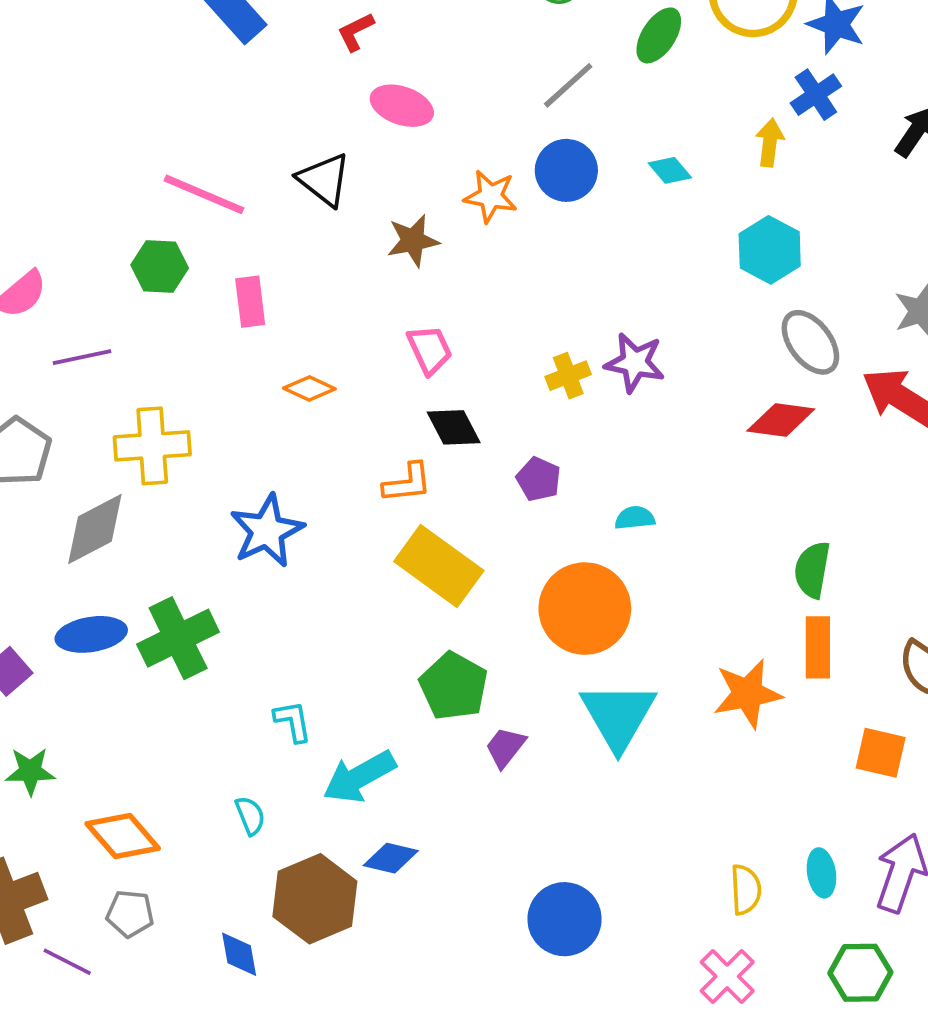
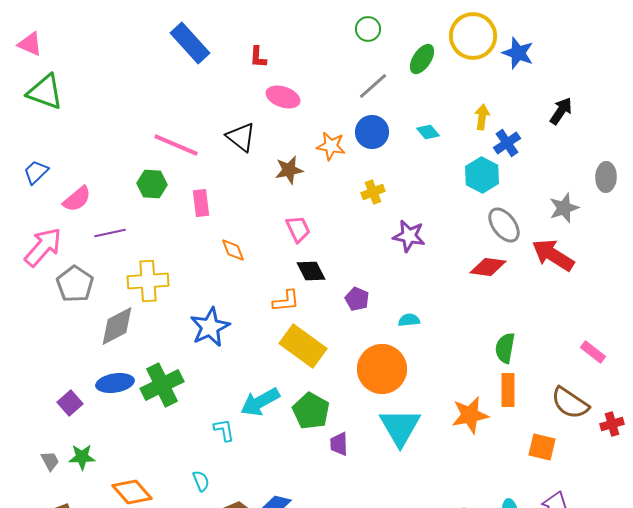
red L-shape: (356, 32) -> (258, 57), turned -60
blue cross: (816, 95) -> (507, 143), moved
yellow cross: (568, 376) -> (373, 192), moved
orange diamond: (309, 389) -> (233, 250), turned 44
purple trapezoid: (505, 747) -> (339, 444), turned -40
cyan arrow: (359, 777) -> (260, 402), moved

